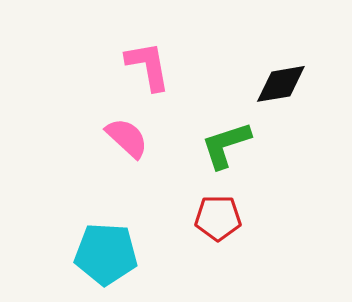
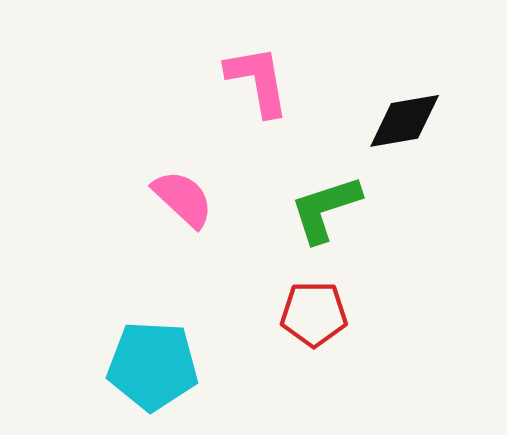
pink L-shape: (148, 66) -> (258, 81), moved

